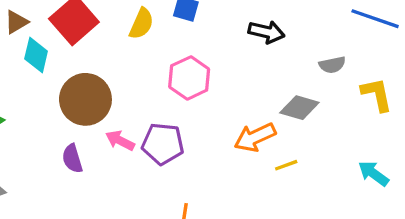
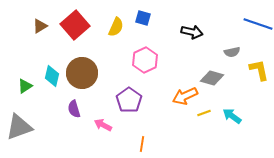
cyan diamond: (36, 55) -> (52, 76), moved
pink arrow: (120, 141) -> (103, 125), moved
purple pentagon: (163, 144) -> (129, 100), turned 30
cyan arrow: (373, 173) -> (232, 116), moved

